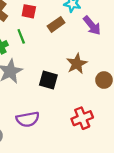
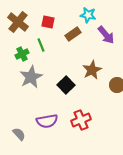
black square: (48, 80) -> (66, 85), turned 30
red cross: (82, 118) -> (81, 120), moved

